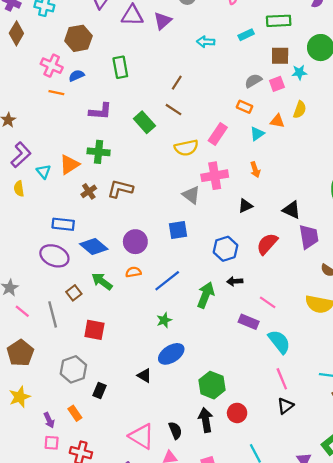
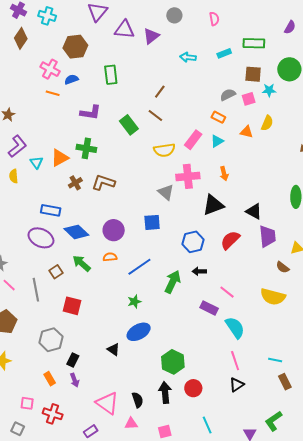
cyan triangle: (257, 134) -> (217, 141), moved
black triangle: (245, 206) -> (213, 205), size x1.6
purple arrow: (49, 420) -> (75, 380), moved

